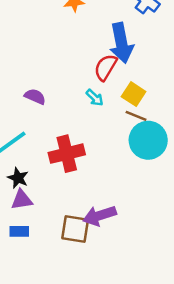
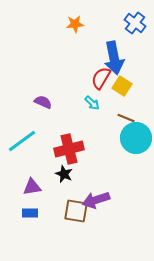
yellow square: (134, 94) -> (122, 86), moved
black star: (18, 178) -> (64, 174), moved

